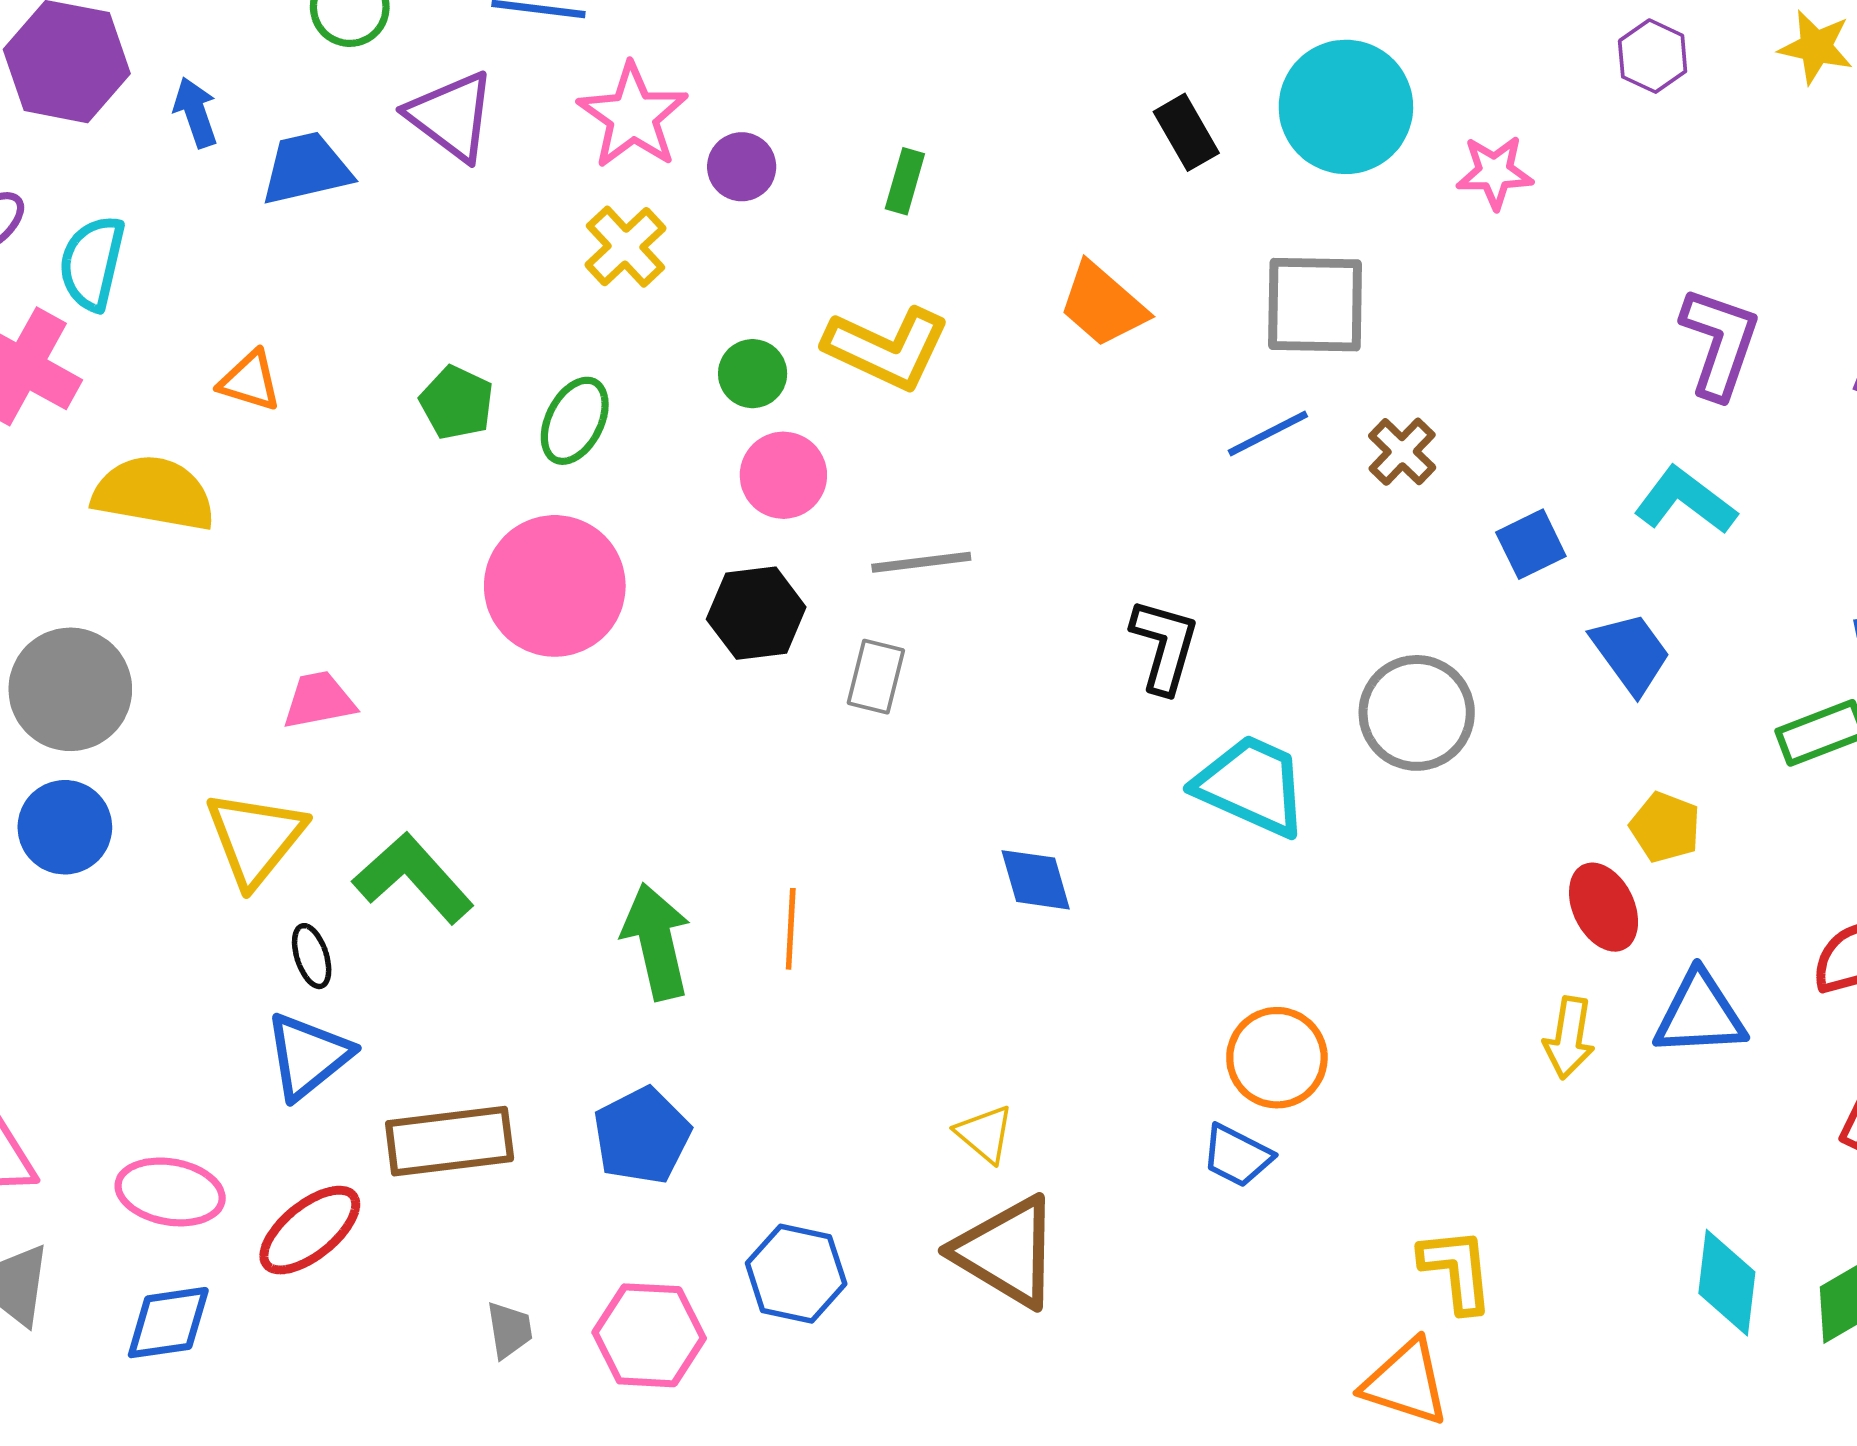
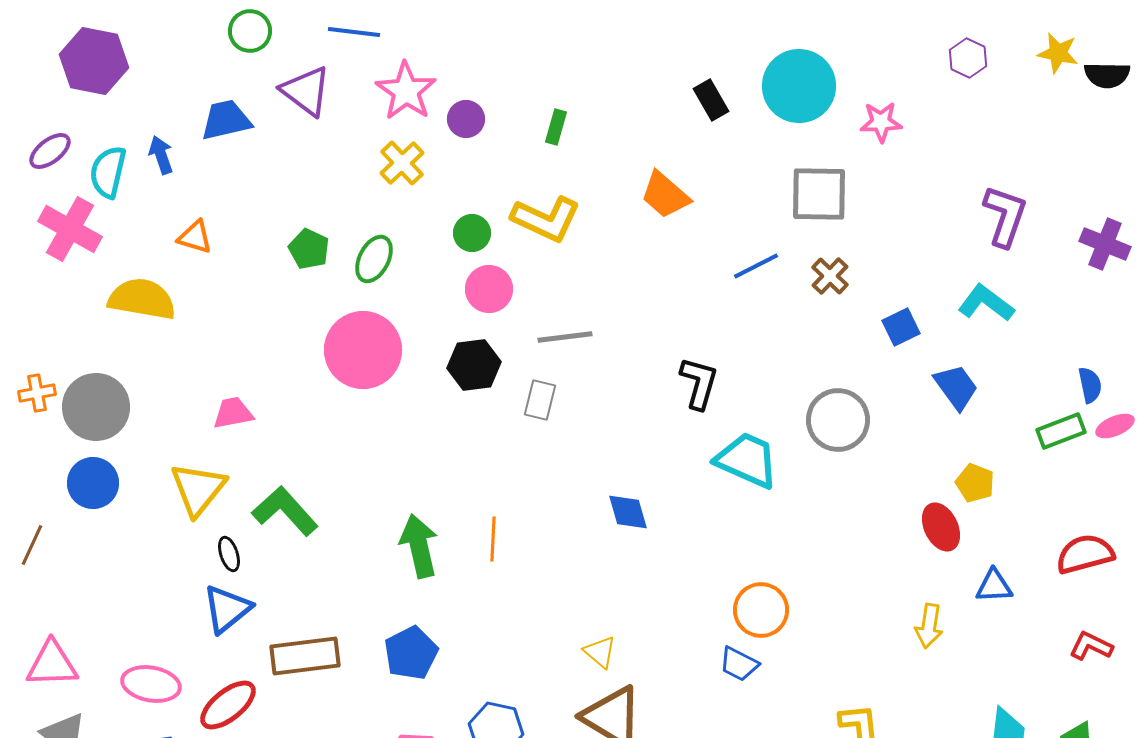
blue arrow: (195, 112) -> (161, 155), moved
gray square: (1315, 305) -> (819, 194), moved
blue triangle: (1700, 1014) -> (994, 586), size x0.7
yellow arrow: (1569, 1038) -> (929, 626), moved

